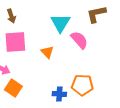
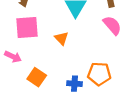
pink semicircle: (79, 40) -> (112, 25), moved
orange square: (13, 88) -> (37, 77), moved

